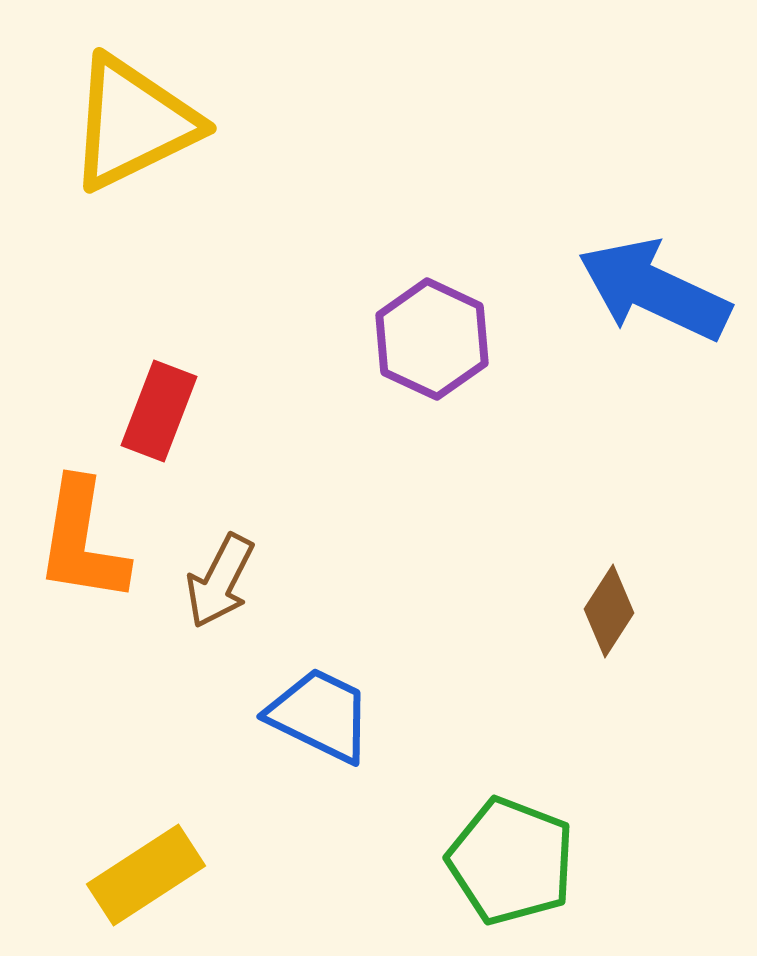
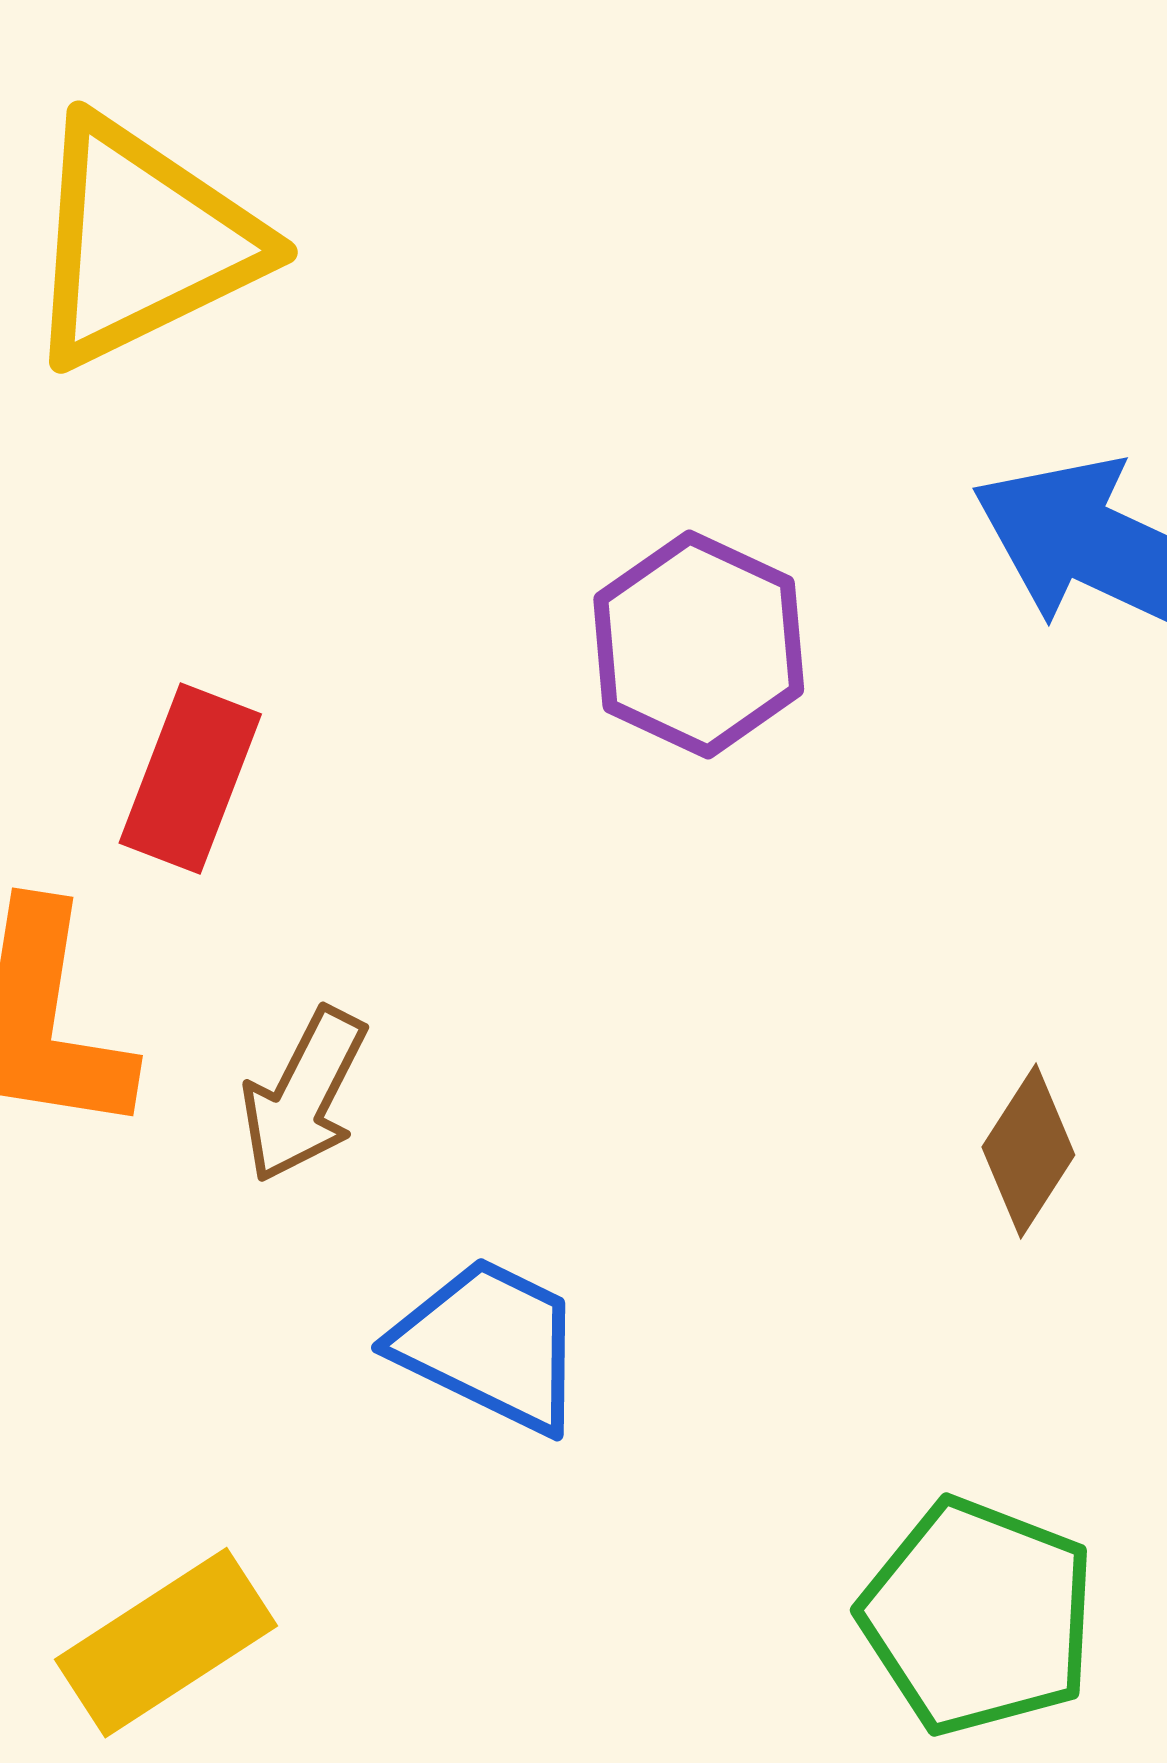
green pentagon: (511, 861) -> (978, 1617), moved

